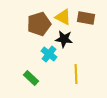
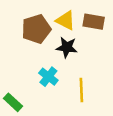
cyan cross: (49, 54) -> (48, 77), moved
green rectangle: (31, 78) -> (13, 102), moved

